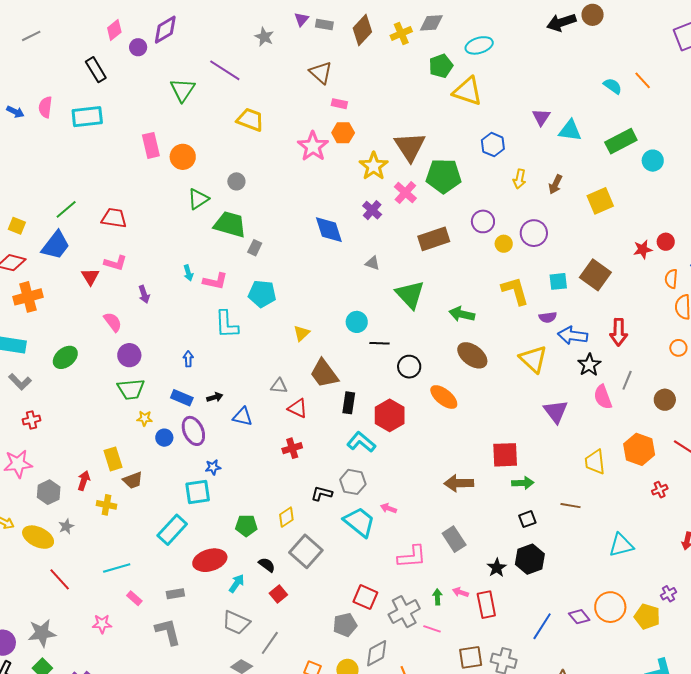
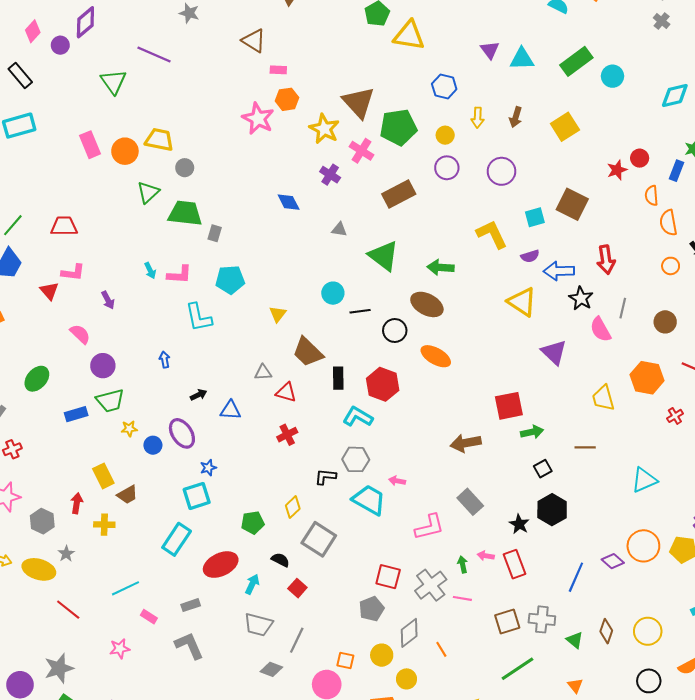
yellow trapezoid: (250, 120) -> (159, 140), moved
blue diamond: (329, 230) -> (289, 202), size x0.7
yellow circle: (504, 244) -> (445, 135), moved
brown ellipse: (472, 355) -> (427, 304), moved
blue rectangle: (182, 398) -> (76, 414), moved, turned -30

